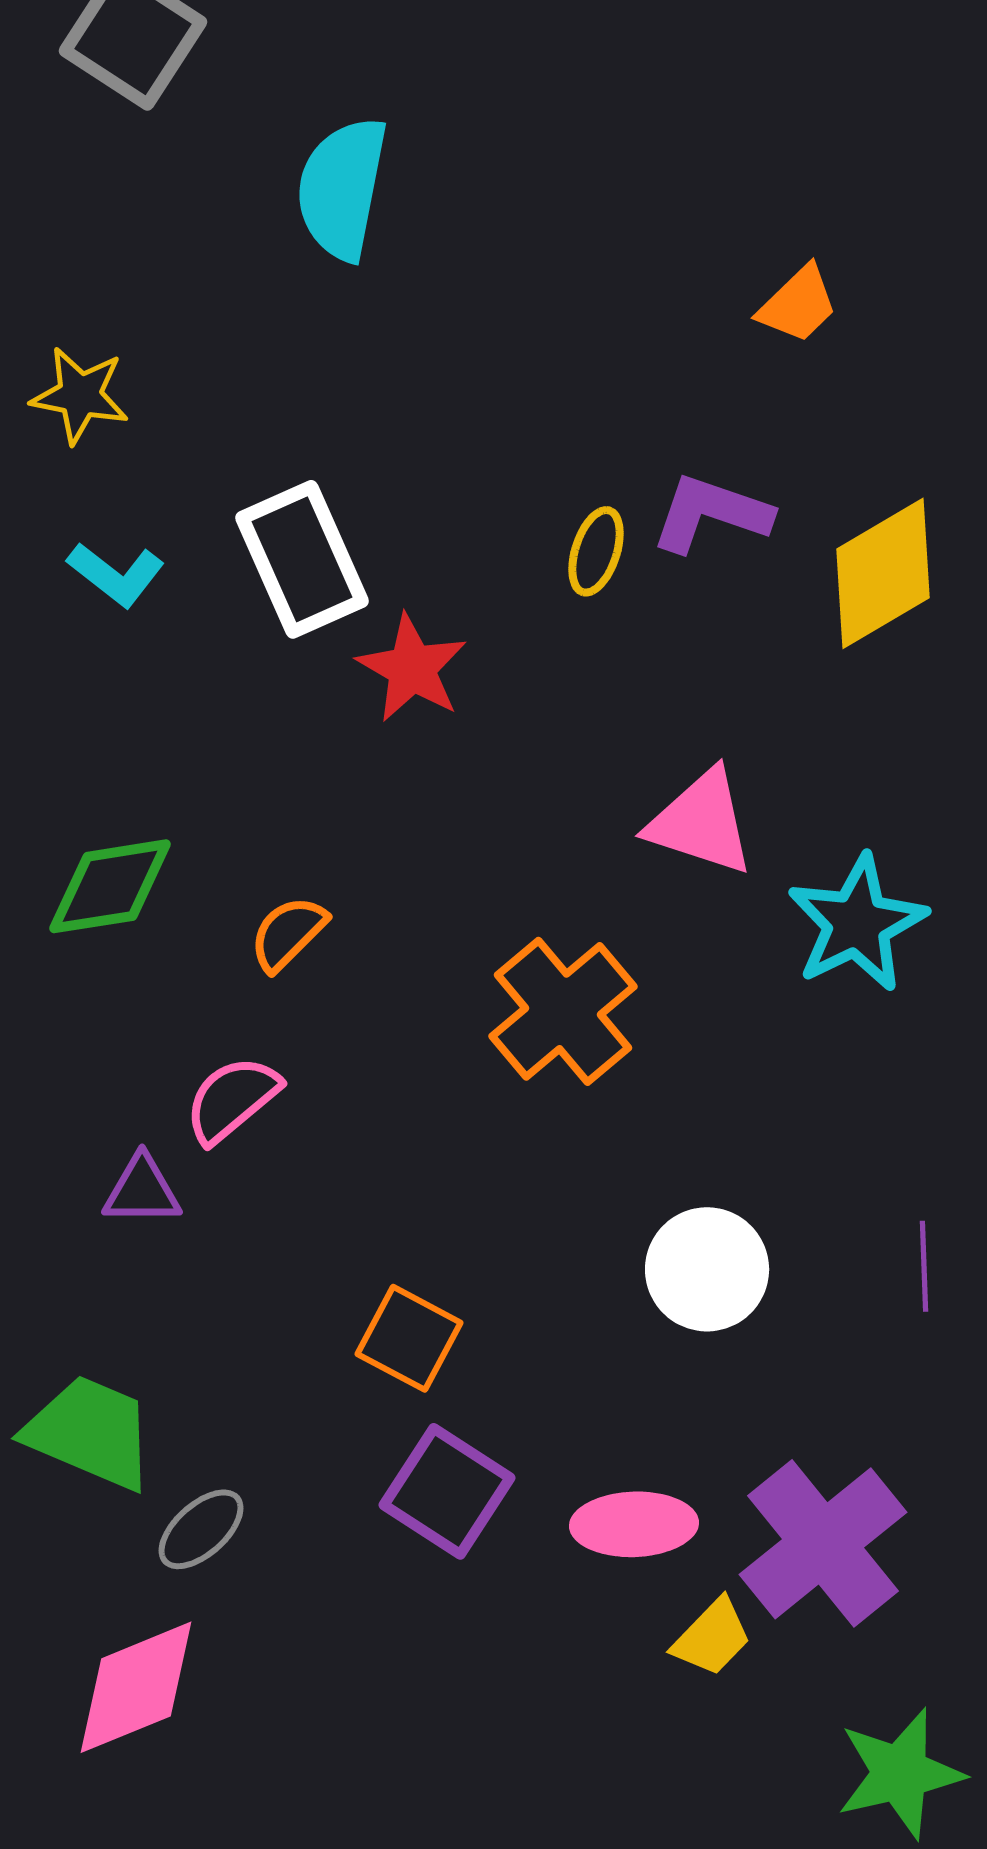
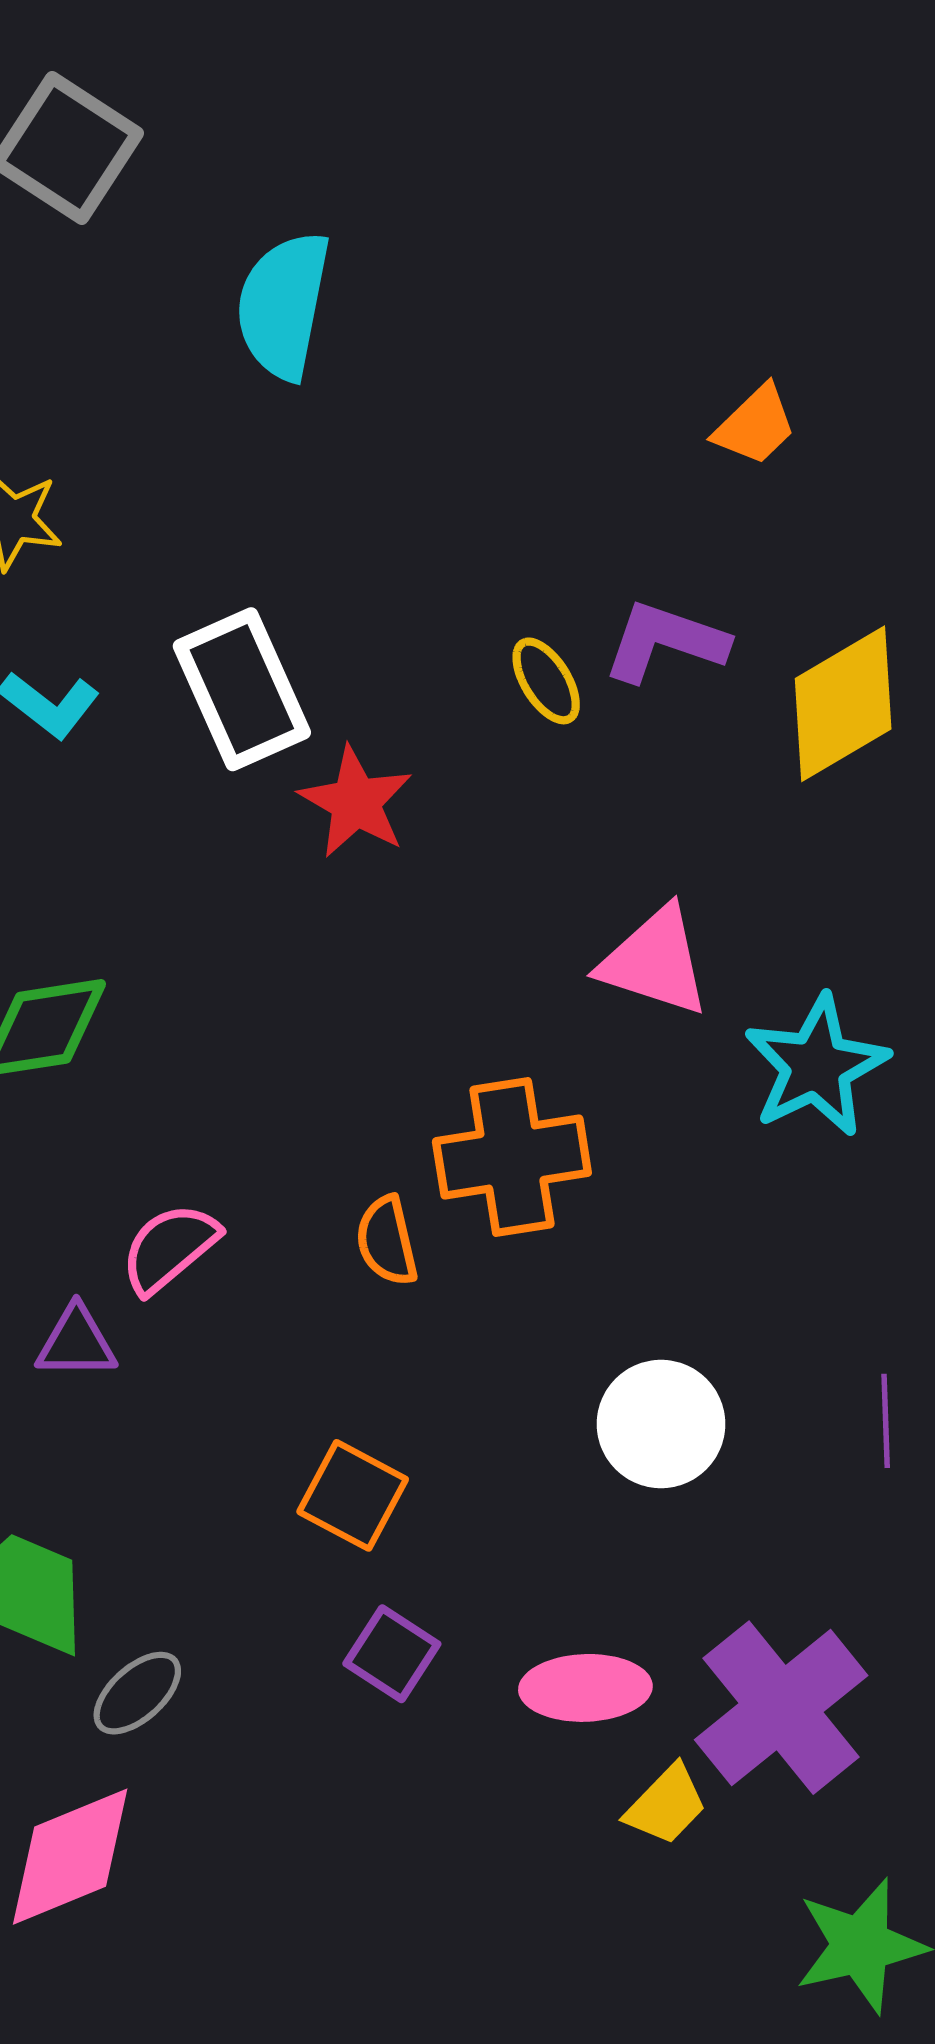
yellow ellipse: (596, 551) -> (546, 681), turned -50
orange semicircle: (288, 933) -> (387, 1241), moved, turned -58
orange cross: (563, 1011) -> (512, 1157), turned 31
purple square: (447, 1491) -> (392, 1654), size x0.7

